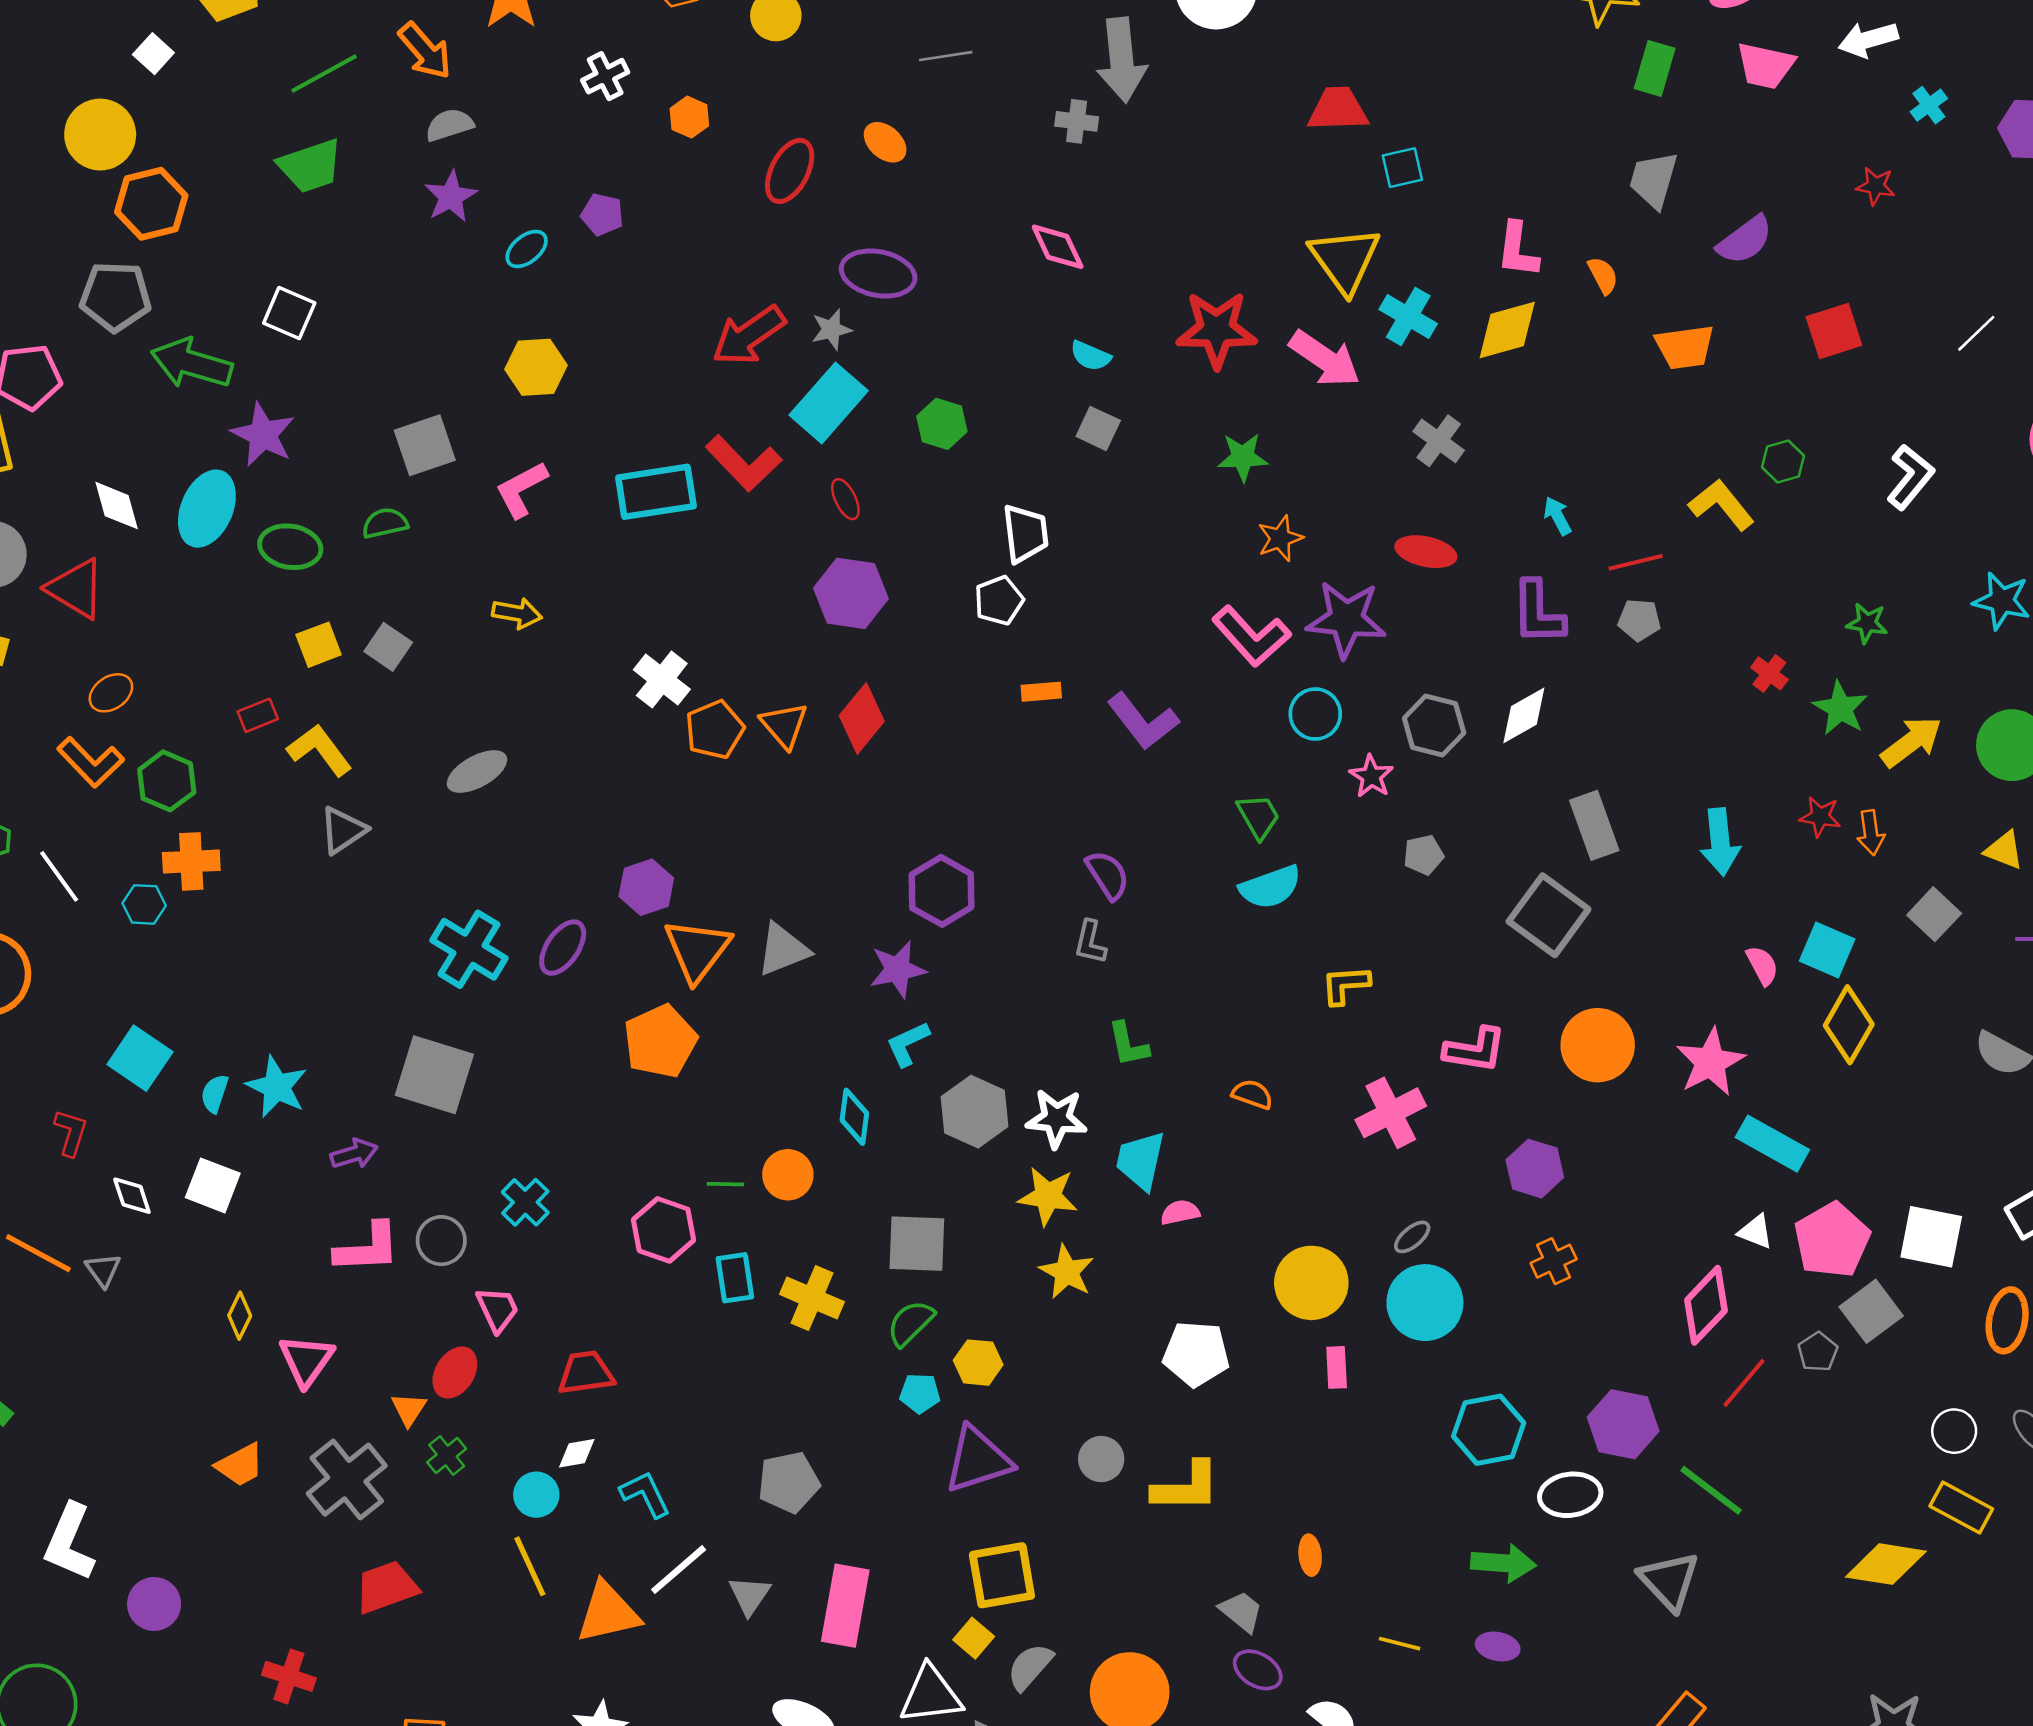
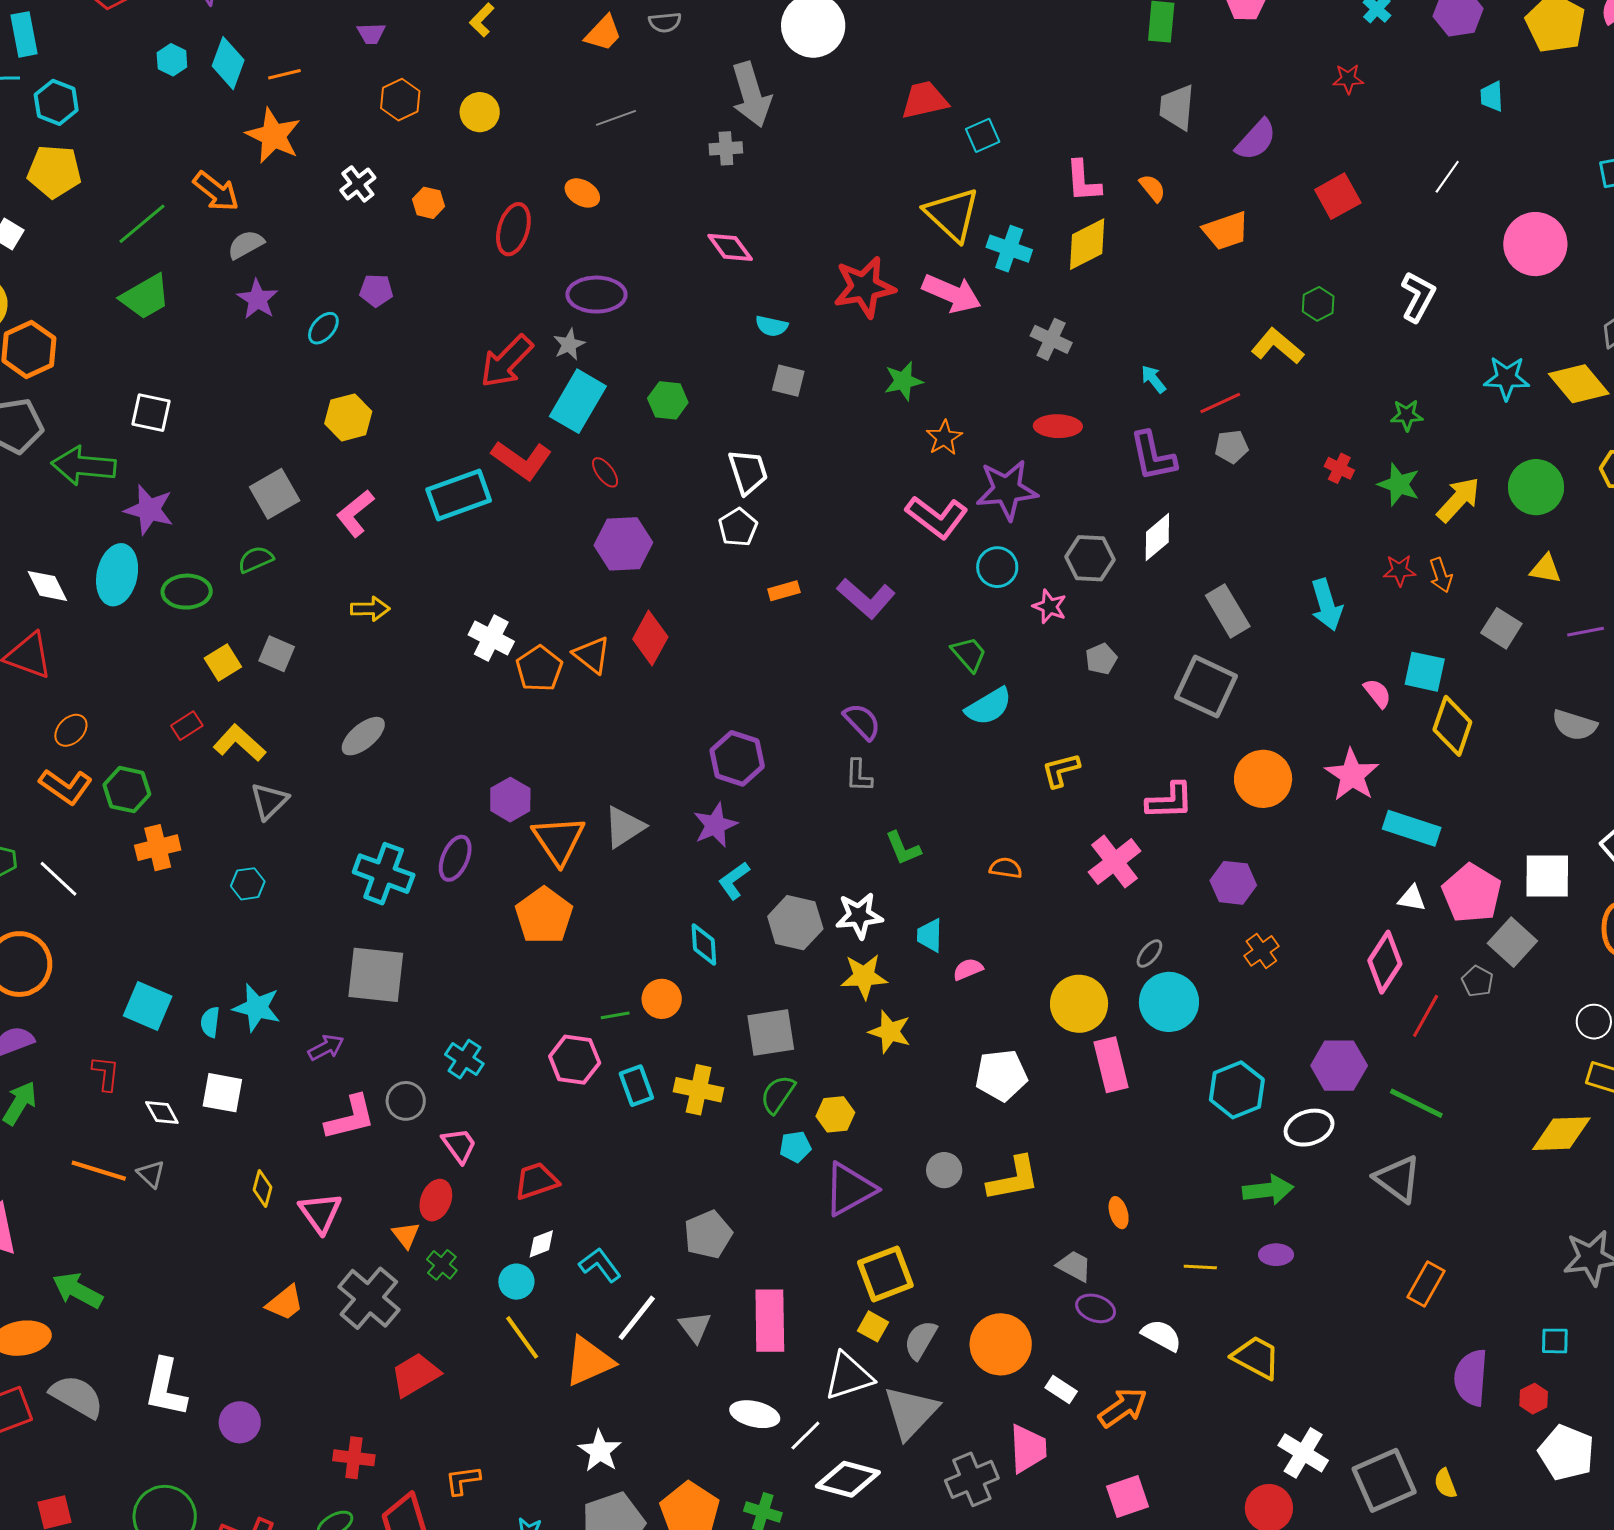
cyan hexagon: (144, 904) -> (248, 884), moved
cyan trapezoid: (1140, 1161) -> (930, 935), size x0.7
pink rectangle: (1337, 1367) -> (1111, 1065), size x1.6

